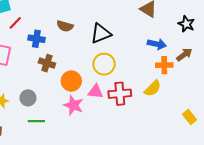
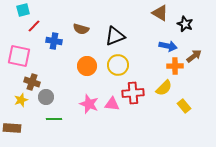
black star: (186, 24) -> (185, 24), moved
brown cross: (47, 63) -> (32, 82), moved
orange circle: (71, 81) -> (87, 66), moved
pink triangle: (96, 92) -> (112, 104), moved
yellow rectangle: (190, 117) -> (184, 106), moved

